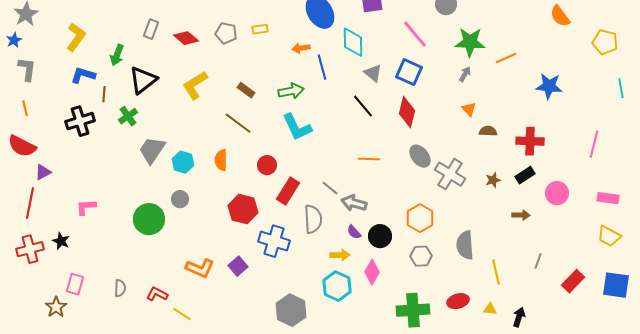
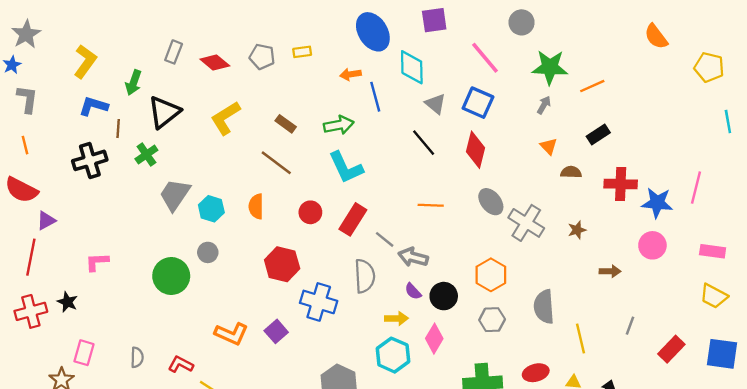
blue star: (549, 86) -> (657, 203), moved
black rectangle: (525, 175) -> (598, 134), moved
red rectangle: (288, 191) -> (353, 219), moved

